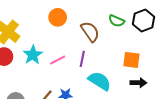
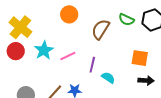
brown semicircle: (90, 32) -> (101, 29), turned -115
purple line: (82, 59) -> (92, 65), moved
cyan semicircle: (100, 81) -> (108, 78), size x0.6

